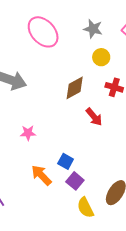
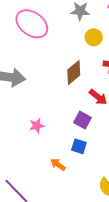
orange arrow: (41, 175) -> (58, 165), size x0.7
purple square: (75, 181) -> (82, 120), moved

